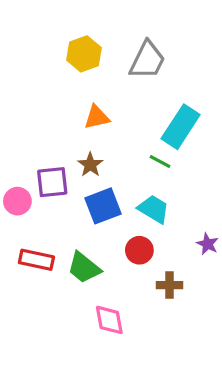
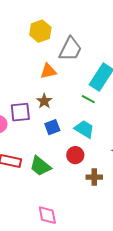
gray trapezoid: (147, 60) -> (70, 49), moved
blue square: (103, 206) -> (52, 127), size x0.7
pink diamond: (109, 320) -> (47, 215), moved

